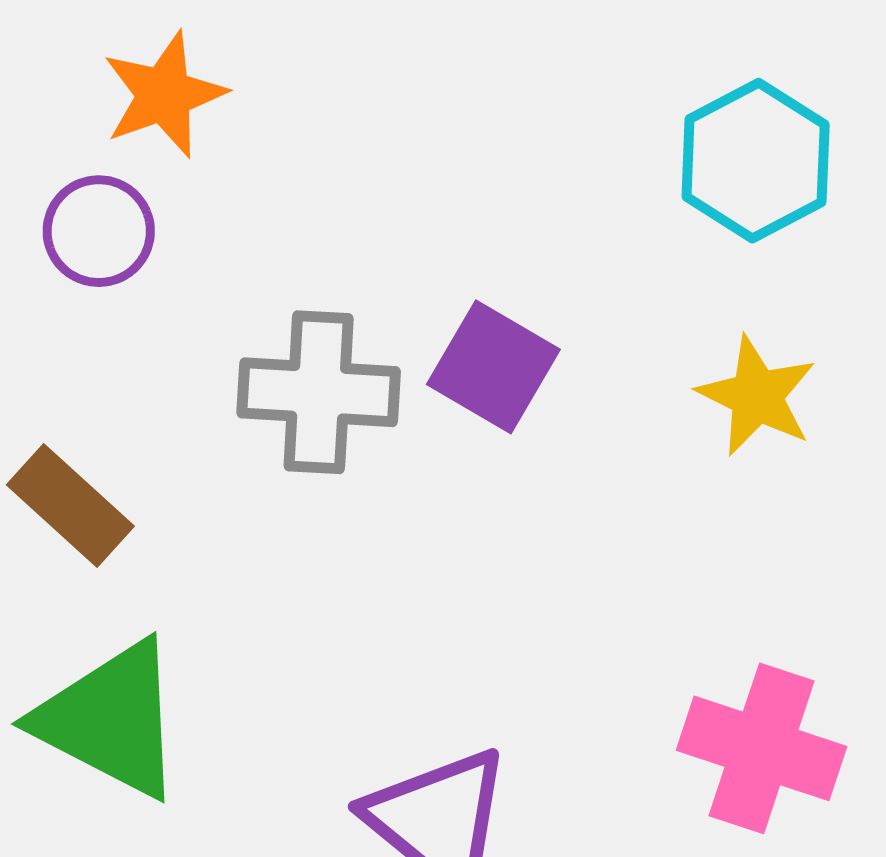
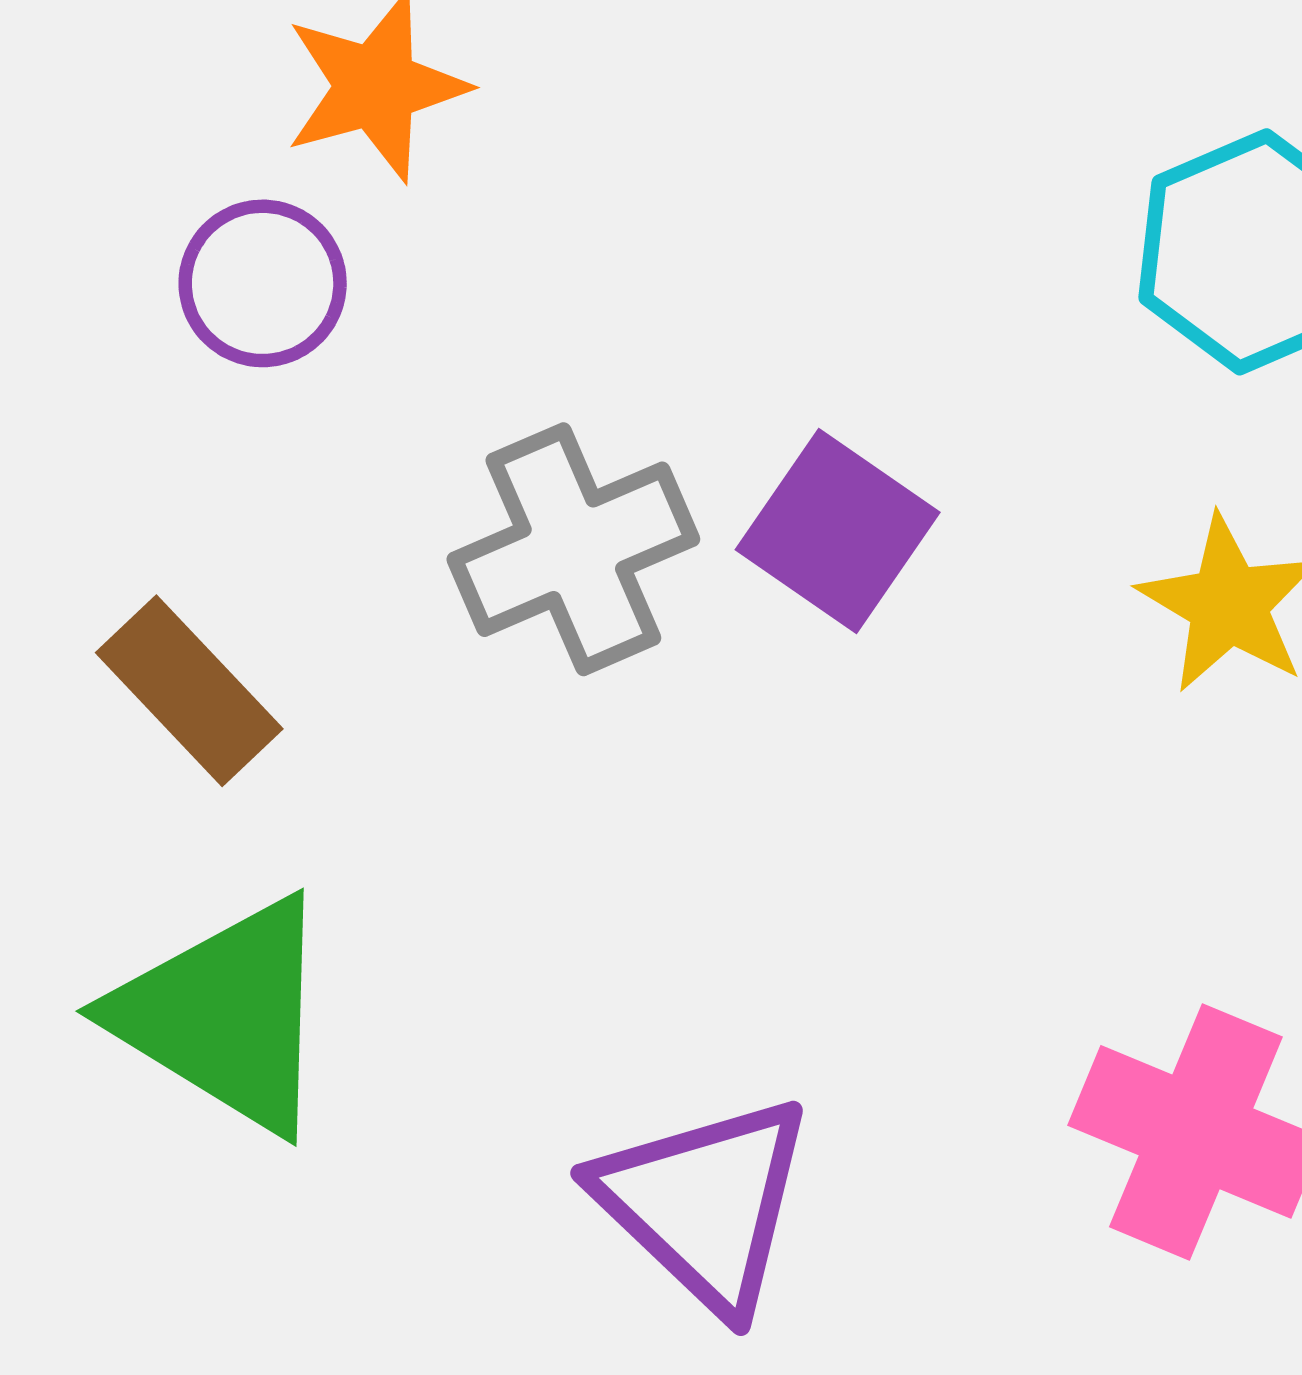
gray cross: (319, 392) -> (573, 549), turned -31

